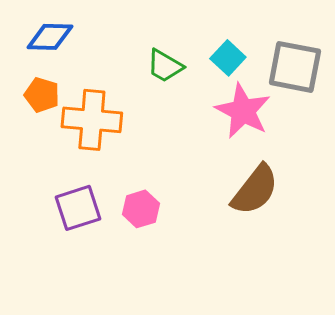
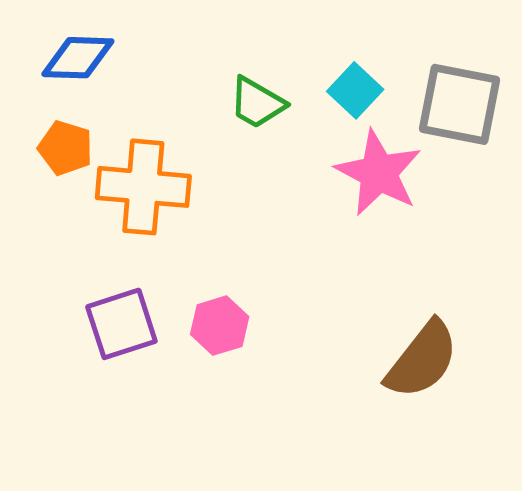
brown semicircle: (255, 190) -> (422, 360), moved

